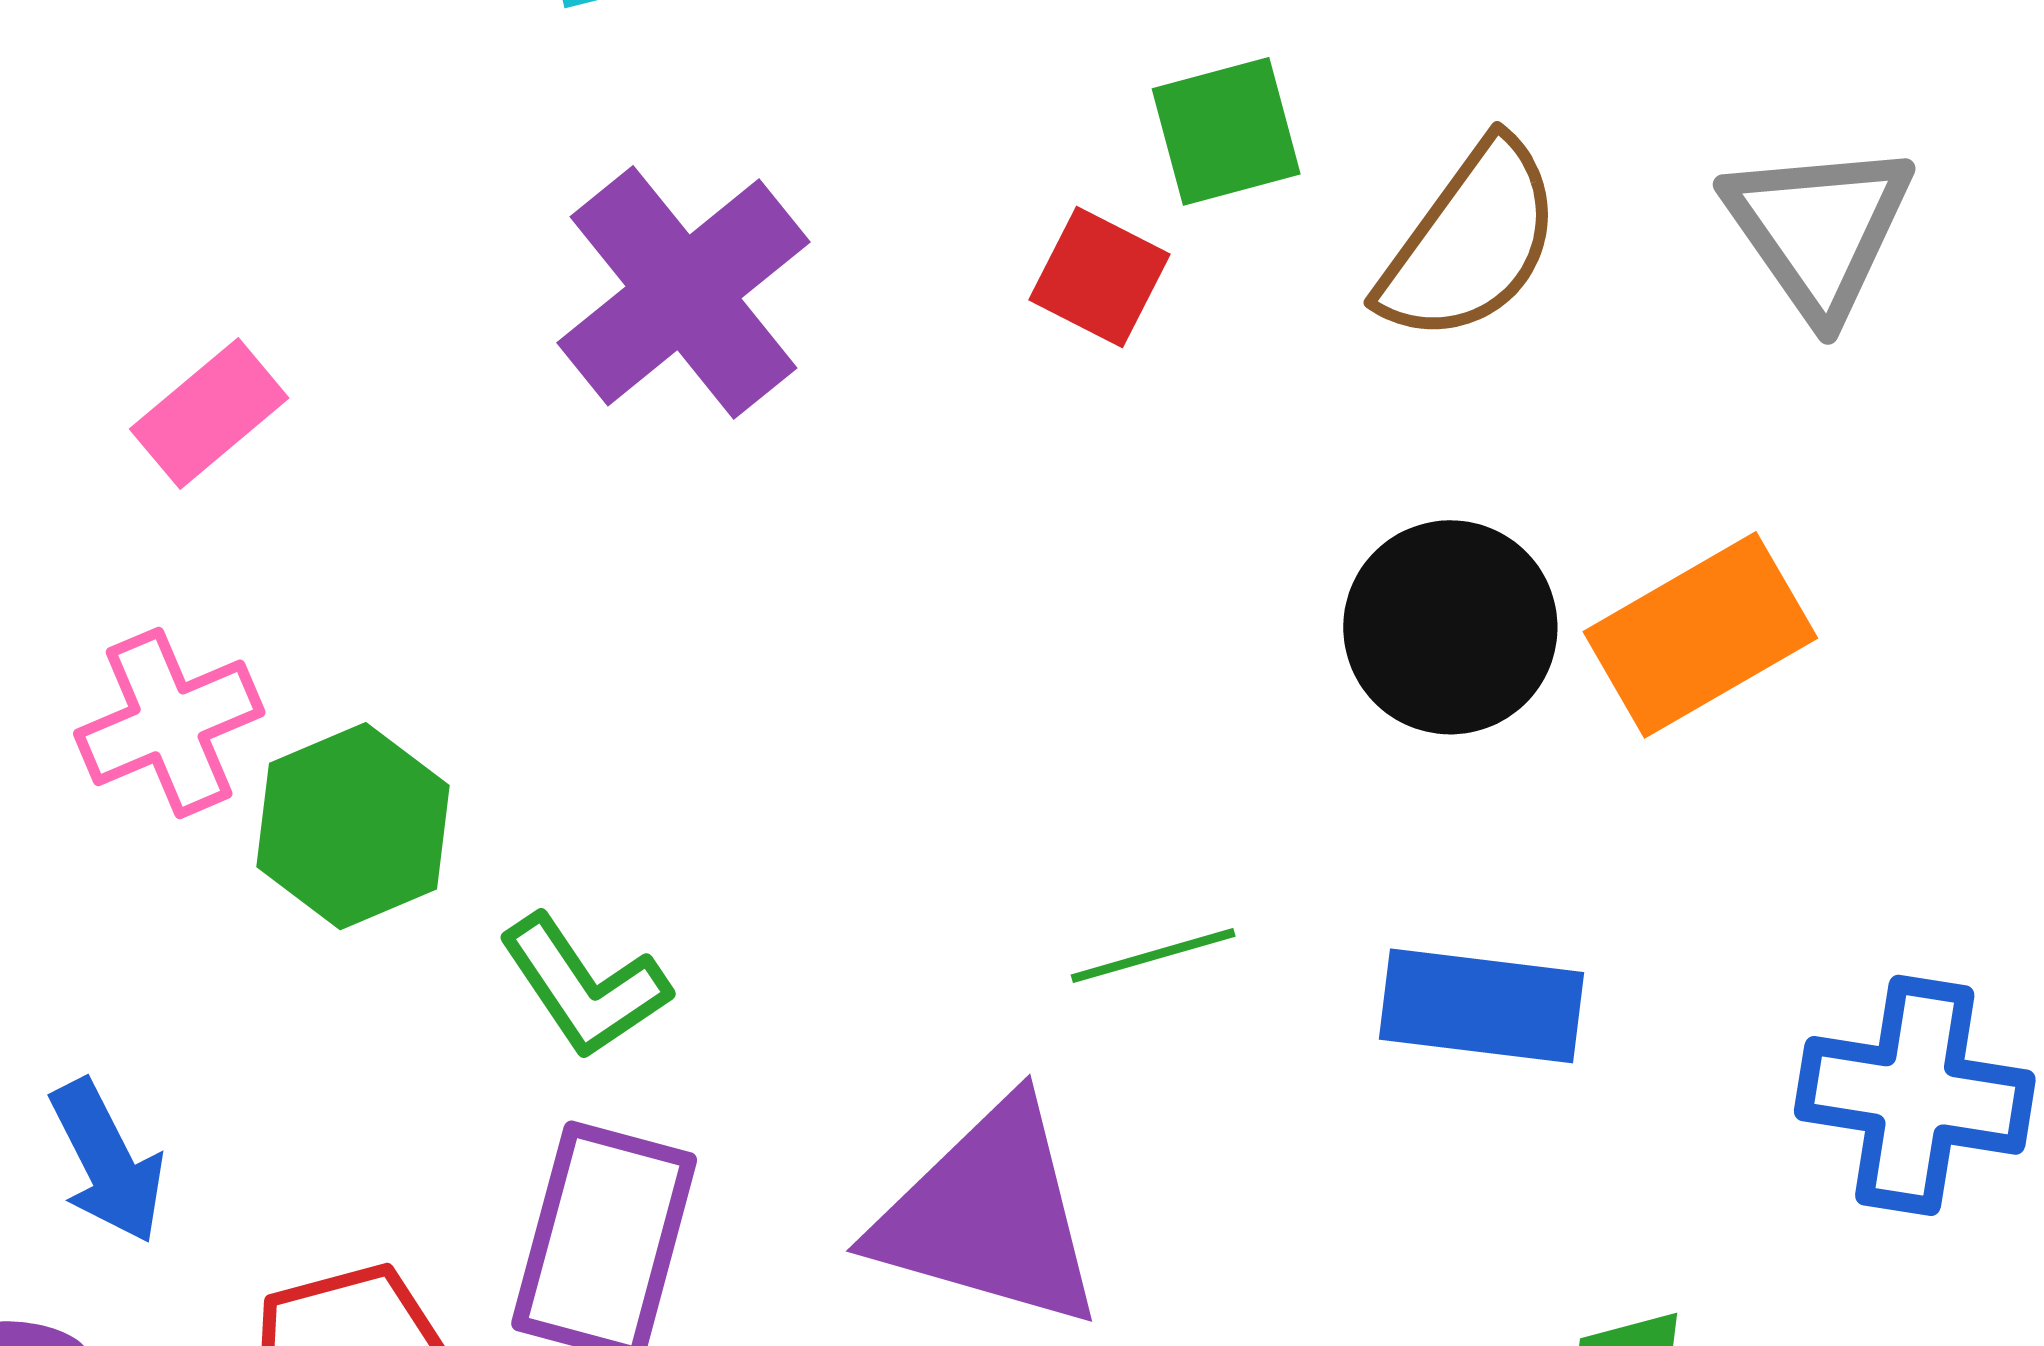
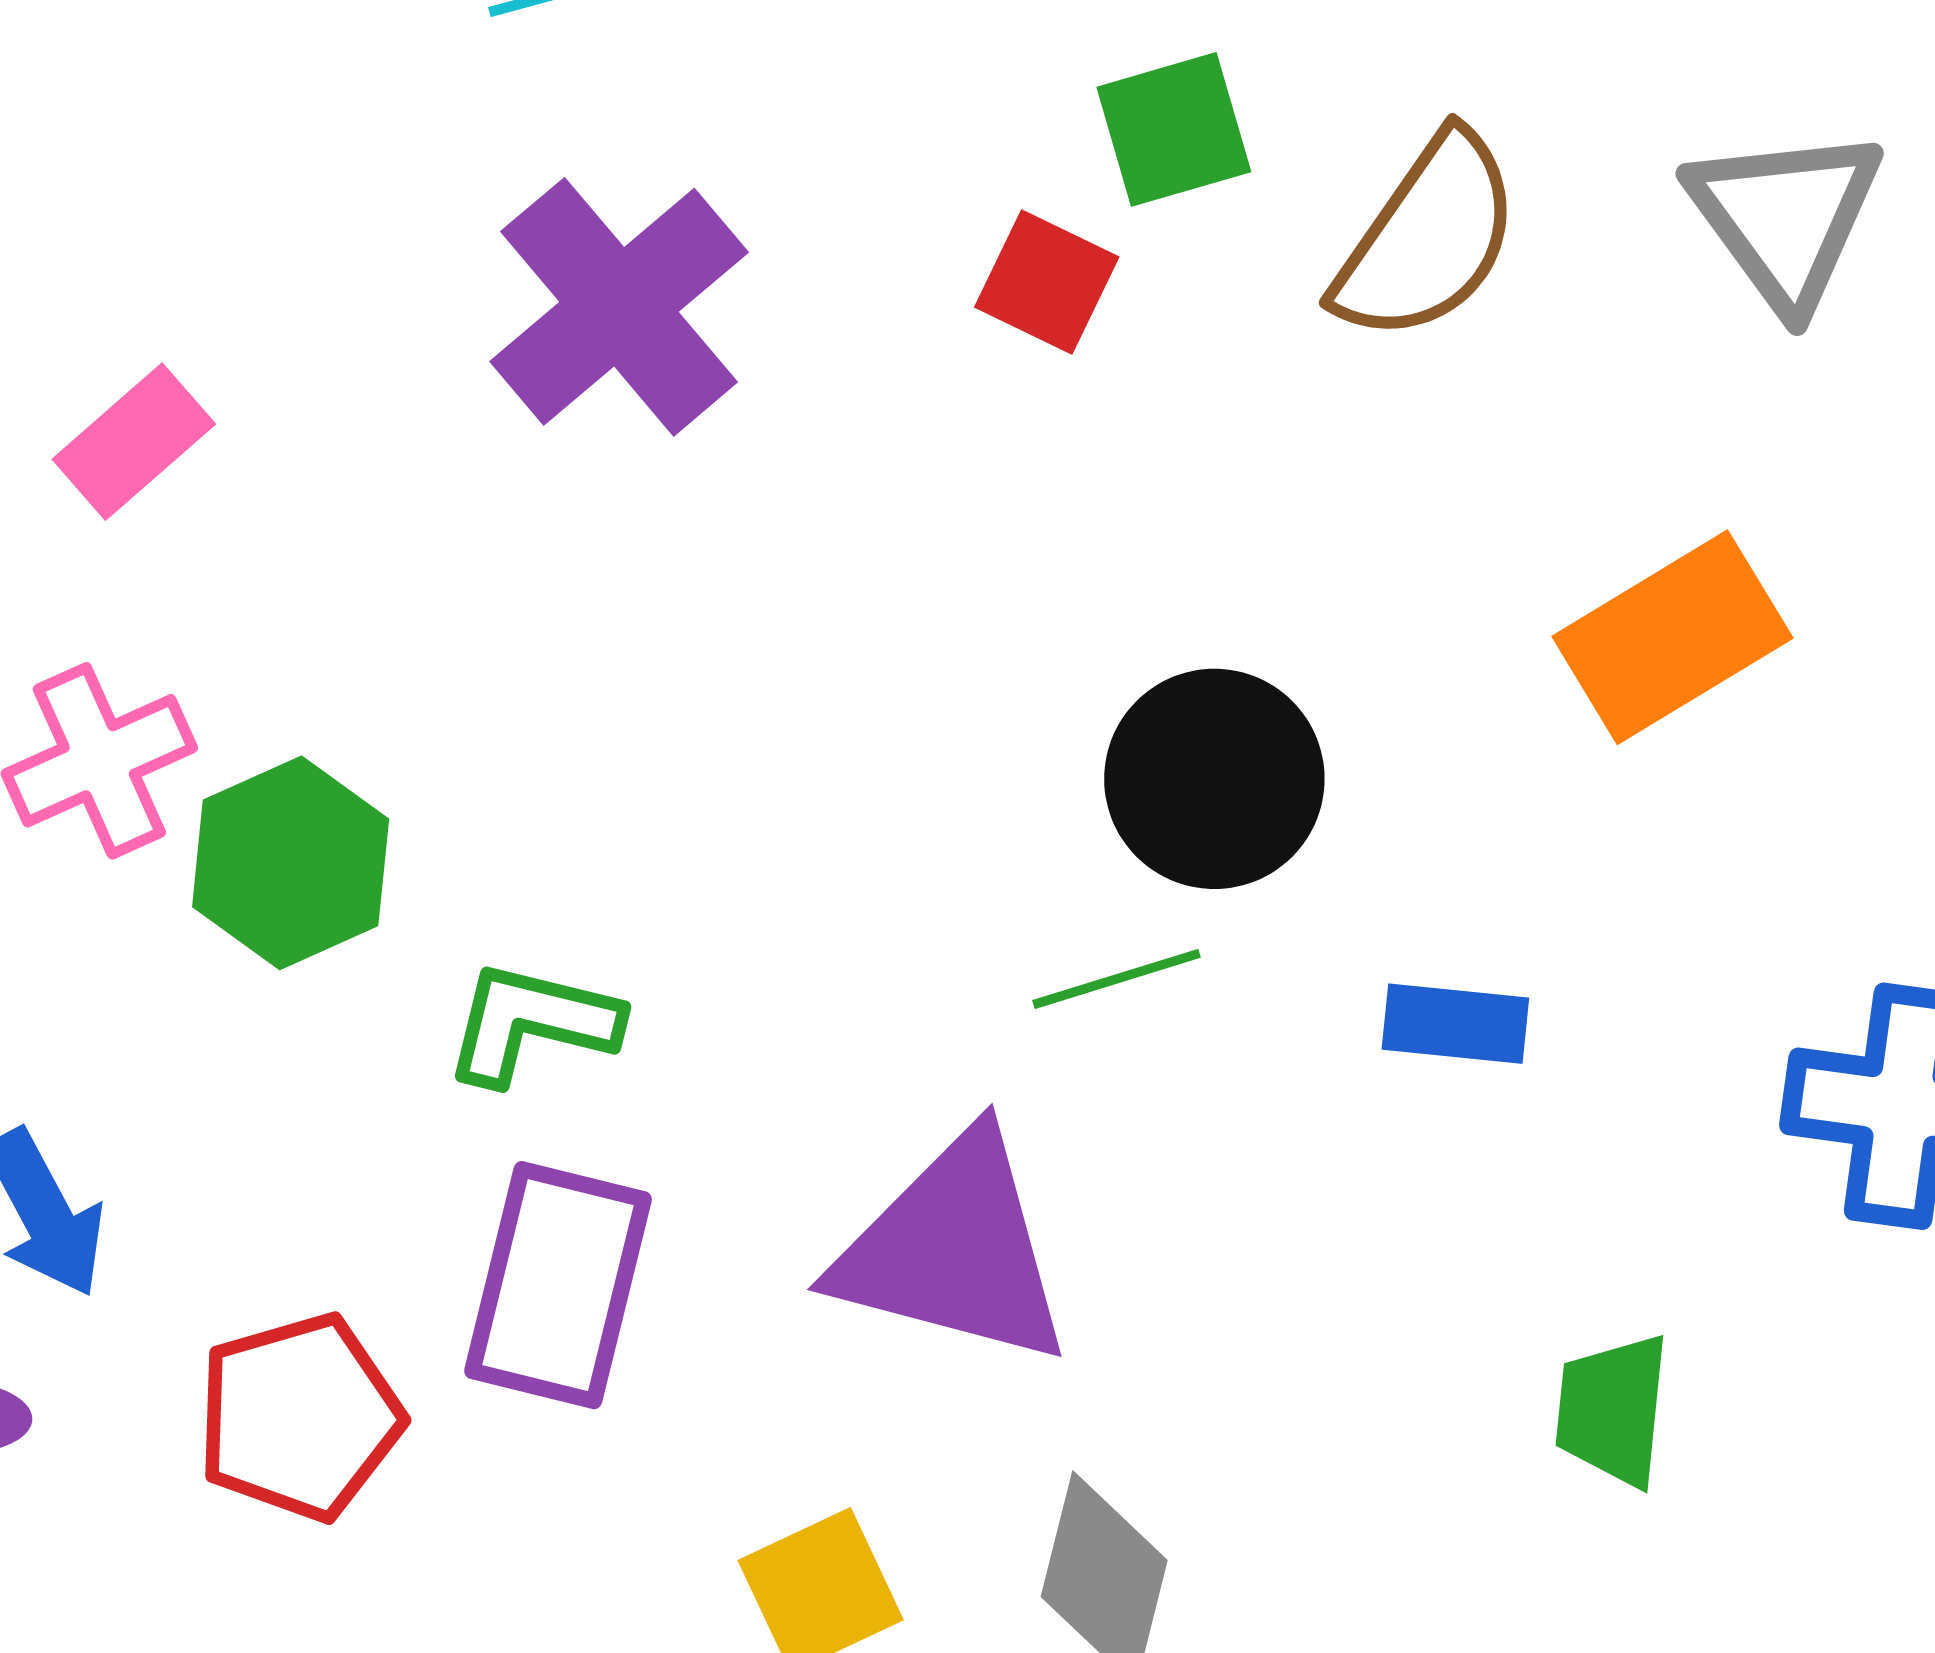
black circle: (1450, 627) -> (1214, 779), moved
green L-shape: (584, 986) -> (532, 1023), turned 139
blue rectangle: (1481, 1006) -> (1455, 1024), size x0.7

